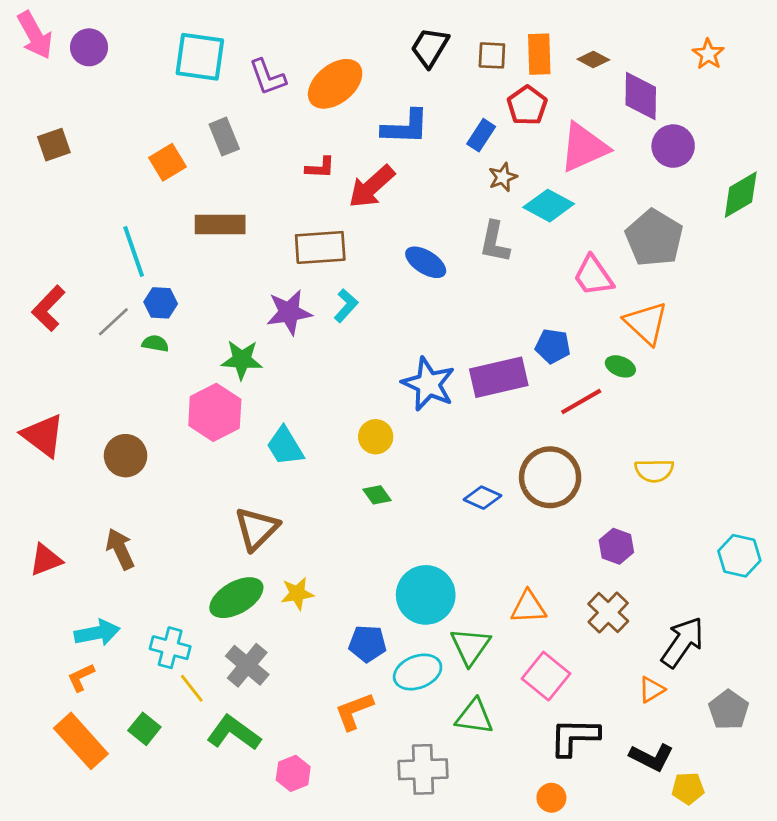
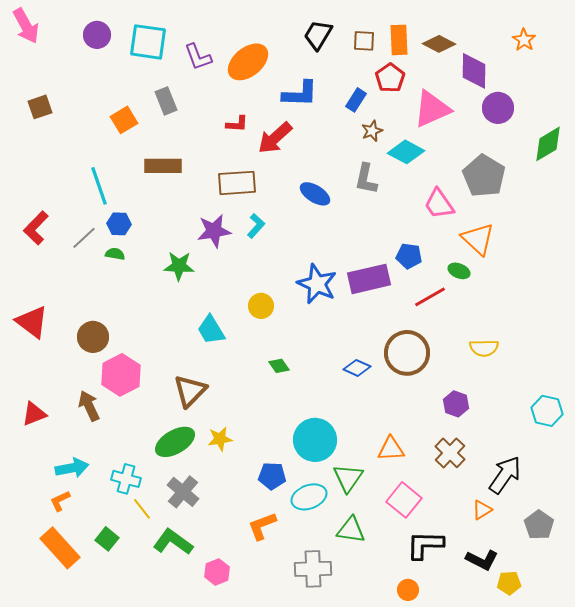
purple circle: (89, 47) -> (97, 35), moved
brown diamond: (593, 59) -> (439, 44), size x1.4
pink hexagon: (215, 412) -> (121, 375), moved
yellow circle: (376, 437) -> (261, 306), moved

